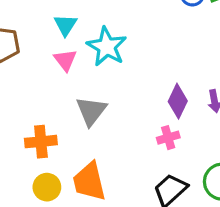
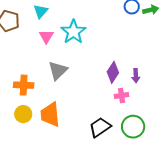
cyan triangle: (65, 25) -> (41, 11), moved
pink cross: (168, 138) -> (121, 95), moved

